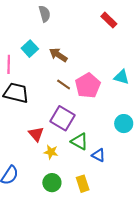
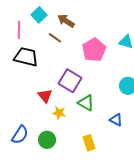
brown line: (64, 84) -> (55, 38), moved
blue triangle: (98, 155) -> (116, 120), moved
green circle: (52, 183) -> (47, 140), moved

